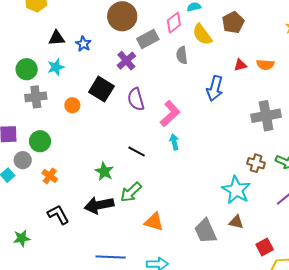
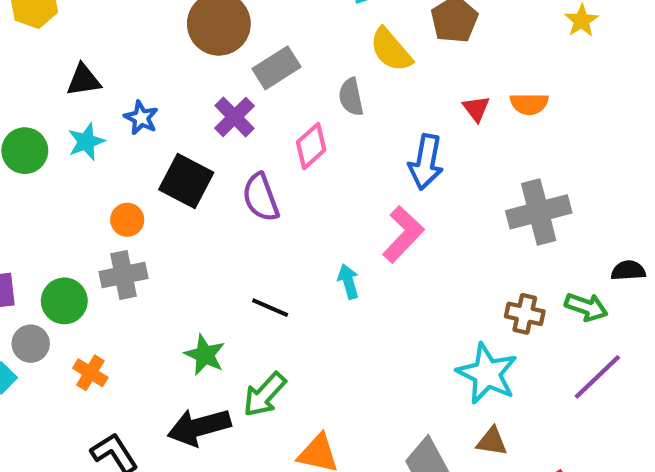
pink diamond: (174, 23) -> (311, 146), moved
blue star: (83, 44) -> (141, 118), moved
red triangle: (240, 65) -> (476, 109), turned -48
gray cross: (36, 97) -> (123, 275), moved
pink L-shape: (170, 114) -> (403, 234), moved

